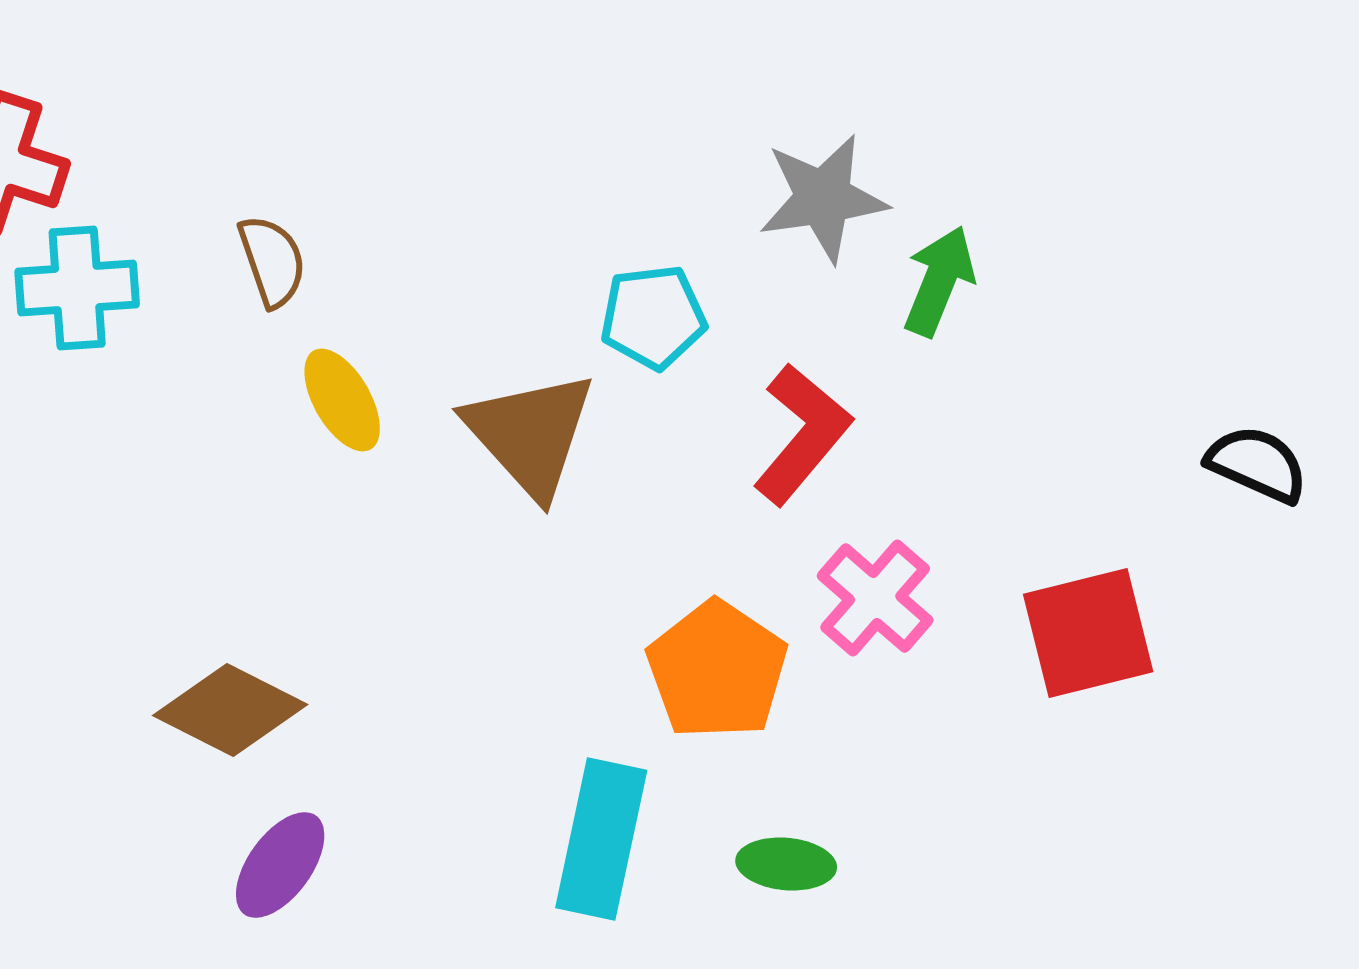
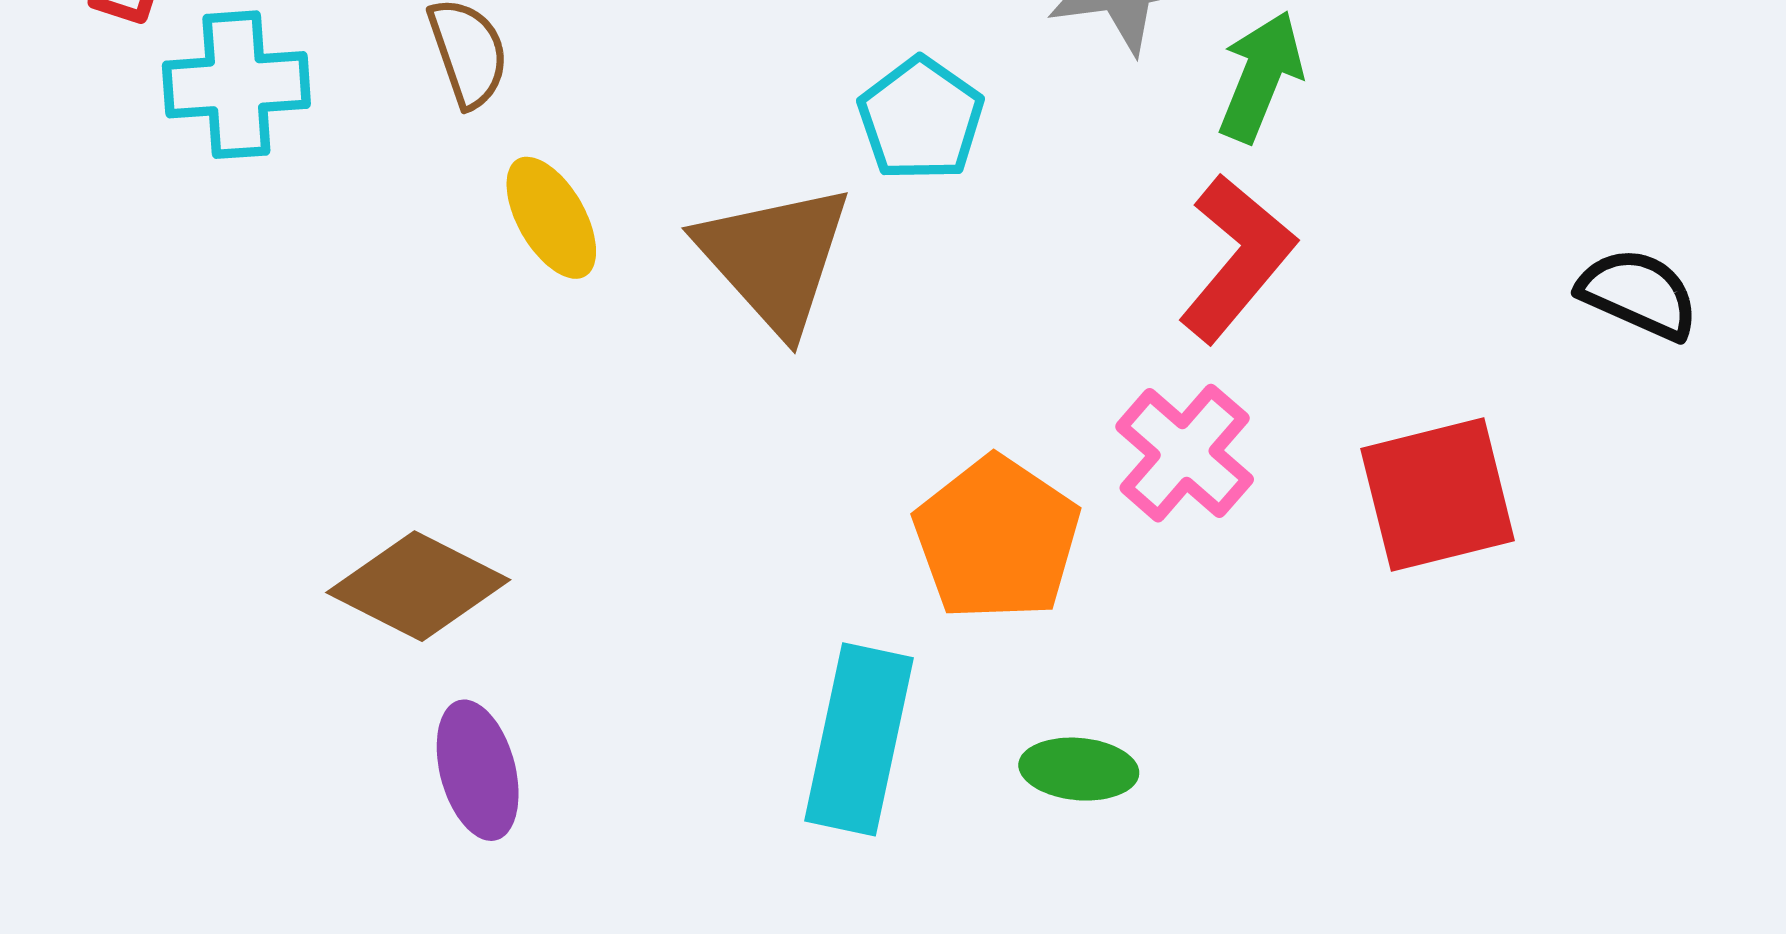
cyan pentagon: (653, 317) -> (921, 119), turned -30
red L-shape: (802, 434) -> (1237, 258), moved
purple ellipse: (280, 865) -> (478, 770), turned -51

